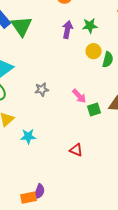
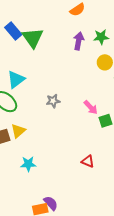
cyan star: (28, 136) -> (28, 164), moved
purple semicircle: (39, 192) -> (51, 203), turned -63

